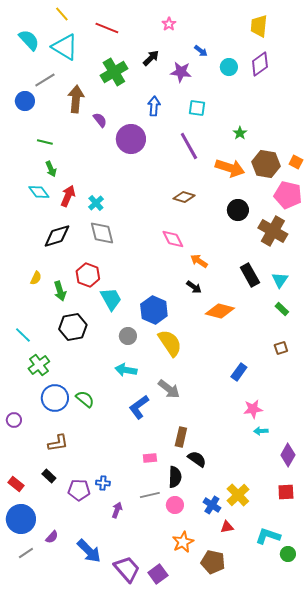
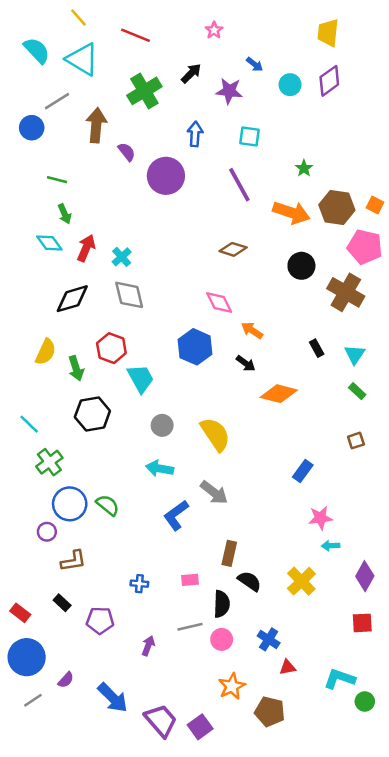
black rectangle: (250, 275) -> (317, 348), size x0.6
yellow semicircle: (36, 278) -> (46, 352), size x1.5
blue hexagon: (154, 310) -> (195, 347), moved
purple circle: (14, 420) -> (47, 532), moved
blue cross: (103, 483) -> (139, 584), moved
yellow cross: (238, 495) -> (301, 581), moved

